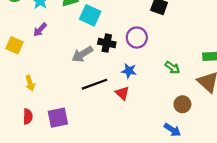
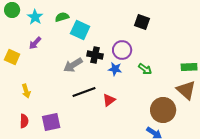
green arrow: (172, 68) -> (145, 69), moved
blue star: (129, 71) -> (115, 69), moved
red triangle: (122, 93) -> (109, 100), turned 40
brown circle: (182, 104) -> (163, 110), size x1.6

